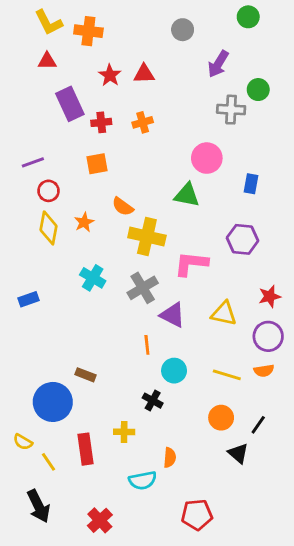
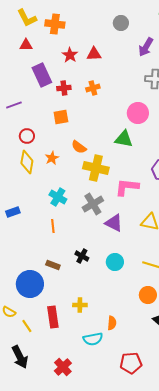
purple line: (33, 162) -> (14, 105), moved
orange line: (147, 345) -> (53, 226), moved
black cross: (153, 401) -> (82, 256), moved

